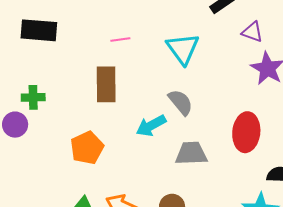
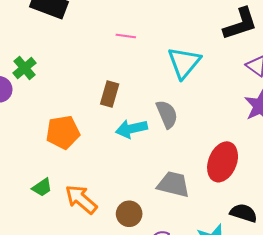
brown rectangle: (106, 84) -> (110, 94), moved, size x0.7
green cross: (33, 97) -> (25, 68), turned 35
gray trapezoid: (191, 153) -> (173, 184), moved

